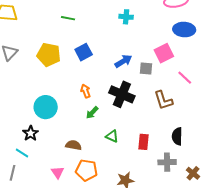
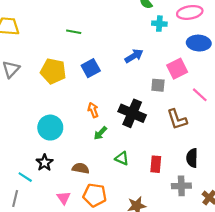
cyan cross: (126, 17) -> (159, 24), moved
blue arrow: (123, 61) -> (134, 56), moved
black star: (31, 133) -> (45, 163), moved

